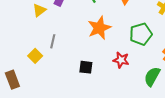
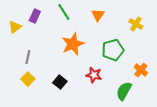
yellow square: (35, 56) -> (28, 79), moved
black square: (86, 67) -> (60, 82), turned 32

